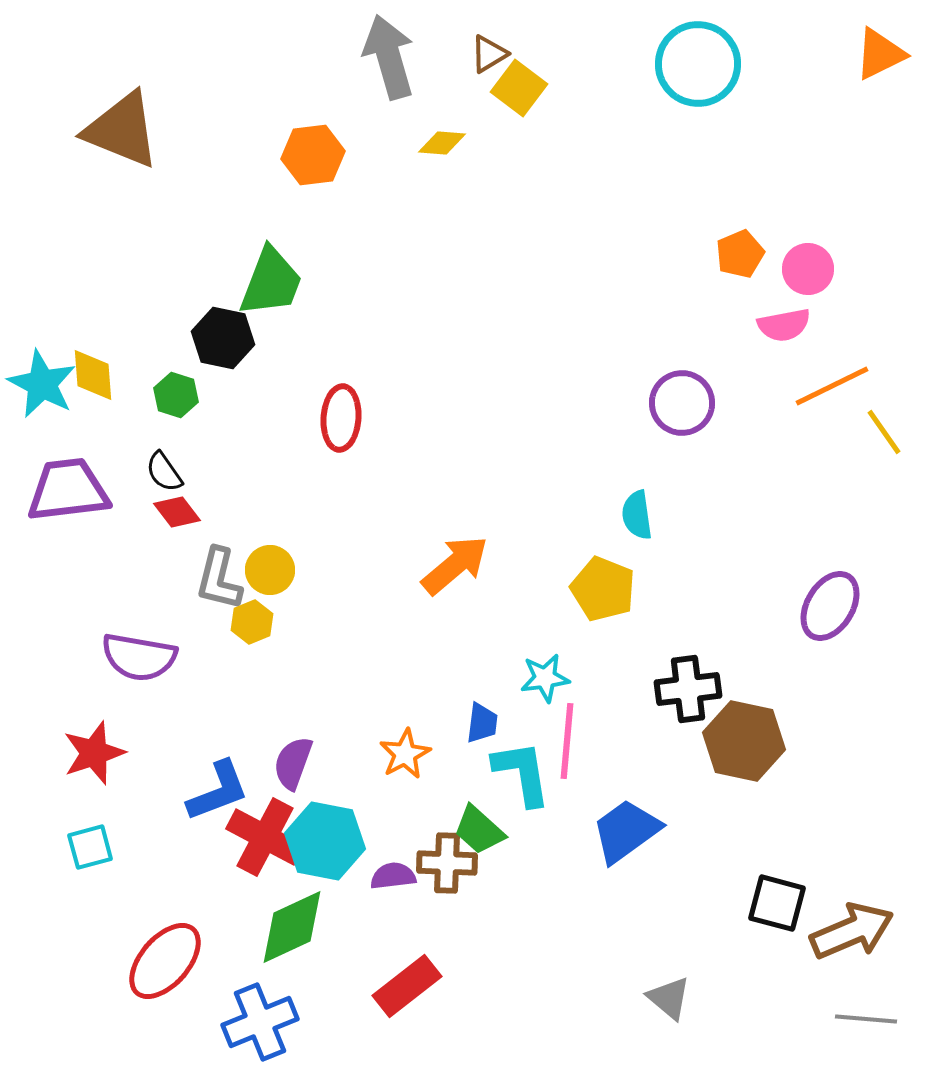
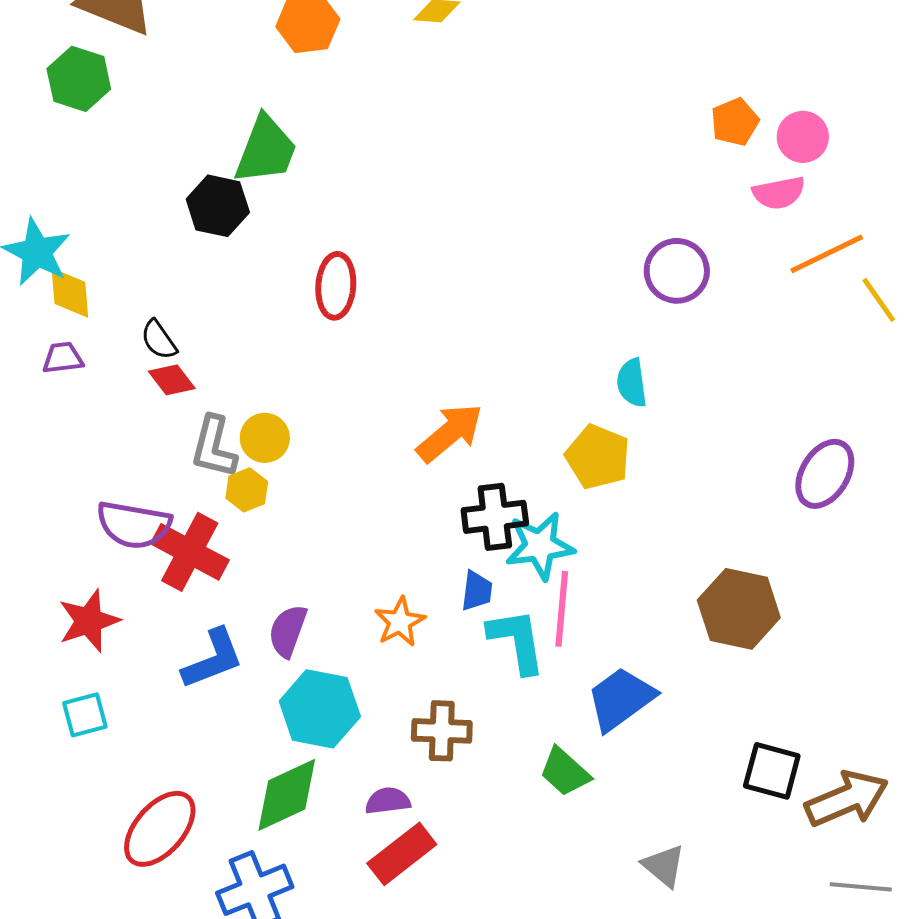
yellow diamond: (93, 375) -> (70, 293), moved
green hexagon: (176, 395) -> (79, 79), moved, size x1.4
purple trapezoid: (68, 490) -> (63, 358), size x0.5
cyan star: (545, 678) -> (540, 546), size x1.4
black cross: (688, 689) -> (495, 517), moved
green trapezoid: (479, 830) -> (565, 772), moved
red cross: (265, 837) -> (190, 552), moved
purple semicircle: (393, 876) -> (388, 801), moved

